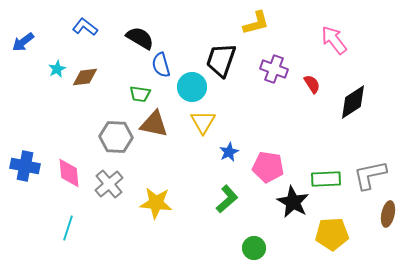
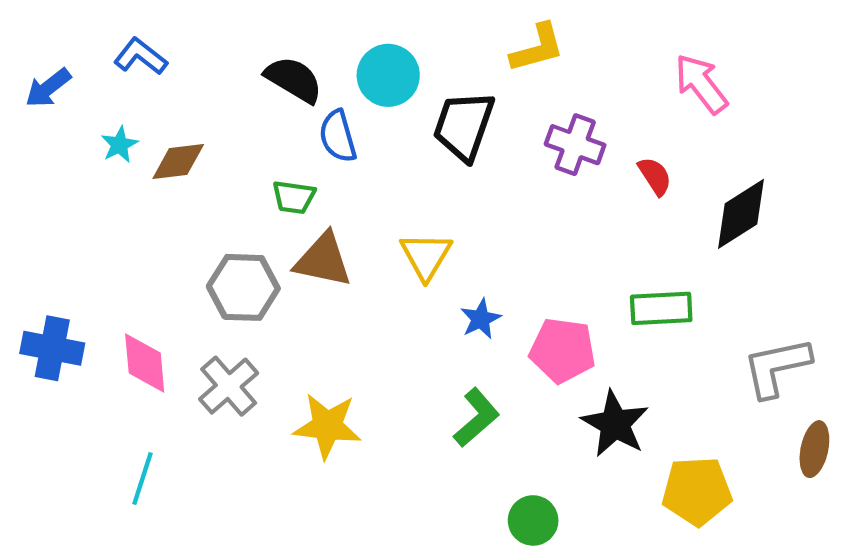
blue L-shape: (85, 27) -> (140, 56), moved
cyan circle: (192, 87) -> (388, 75), moved
green rectangle: (326, 179) -> (661, 308), moved

